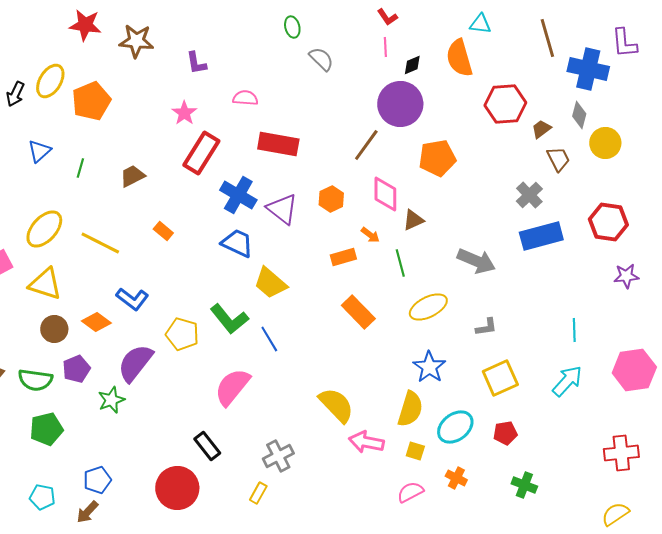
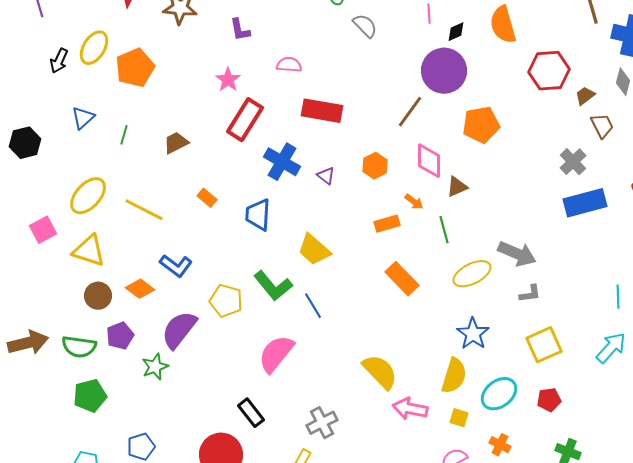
purple triangle: (282, 209) -> (326, 176), size x0.6
blue trapezoid: (237, 243) -> (258, 215), moved, turned -112
gray arrow: (476, 261) -> (517, 254), moved

